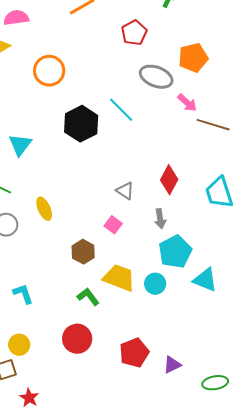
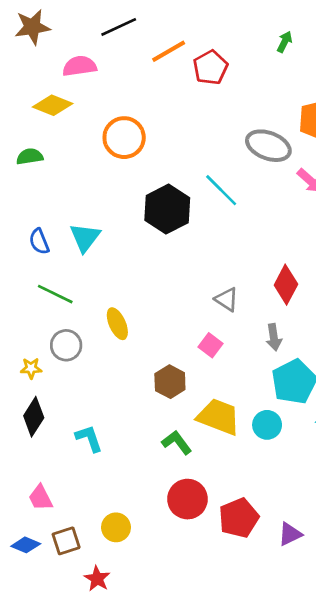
red pentagon: (134, 33) -> (210, 67), moved
red circle: (77, 339) -> (187, 499), moved
yellow circle: (19, 345) -> (116, 527), moved

